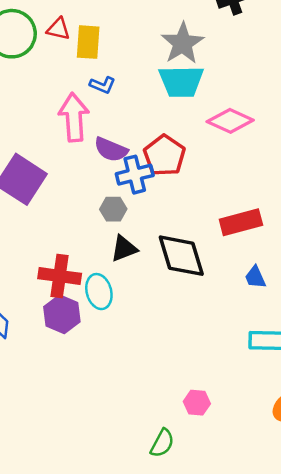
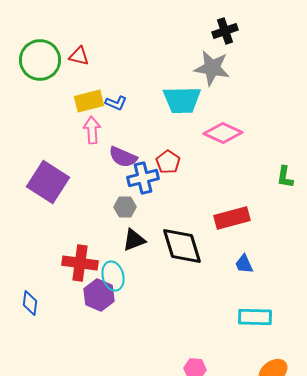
yellow rectangle: (88, 42) -> (89, 101), moved, turned 72
gray star: (182, 43) -> (212, 68), moved, turned -30
pink arrow: (74, 117) -> (92, 130), size x0.7
red pentagon: (165, 155) -> (168, 162), size x0.7
purple hexagon: (62, 314) -> (99, 295), moved

